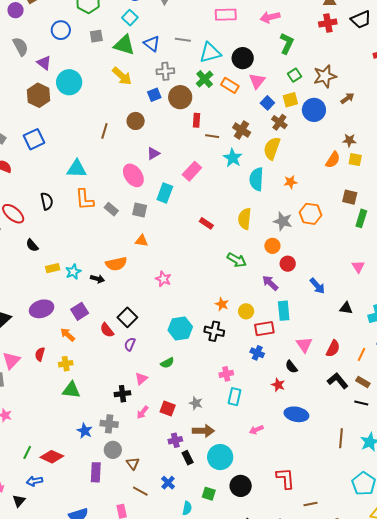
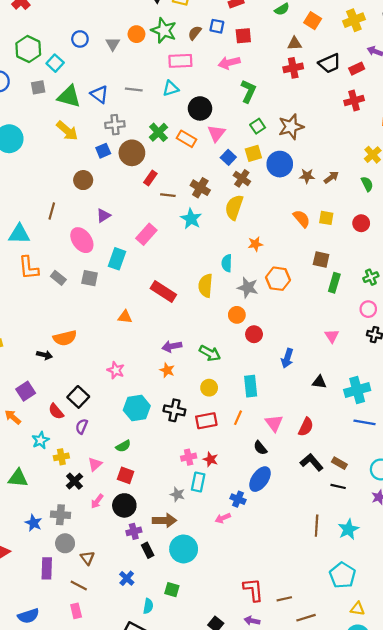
cyan square: (130, 18) -> (55, 63), moved
cyan triangle: (210, 53) -> (171, 88), moved, size x0.7
brown arrow: (347, 98) -> (331, 177), moved
red rectangle: (197, 120) -> (150, 178), turned 32
brown line: (104, 131) -> (52, 211), moved
brown star: (349, 140) -> (307, 176), moved
orange semicircle: (333, 160) -> (302, 219), turned -72
cyan semicircle: (256, 179) -> (227, 263), moved, size x0.7
red rectangle: (206, 223) -> (163, 291), size x1.6
orange triangle: (141, 241) -> (125, 317), moved
green arrow: (237, 260) -> (210, 353), moved
cyan star: (73, 272) -> (40, 440), moved
pink star: (163, 279) -> (116, 370), moved
purple arrow: (270, 283) -> (172, 346), moved, turned -54
blue arrow: (317, 286) -> (287, 358), turned 60
orange star: (222, 304) -> (167, 370), moved
red rectangle: (264, 329) -> (206, 421), moved
blue cross: (257, 353) -> (238, 499), moved
orange line: (361, 354) -> (238, 418), moved
yellow cross: (66, 364) -> (61, 457), moved
red star: (278, 385) -> (211, 459), moved
black cross: (122, 394) -> (74, 481), turned -35
gray star: (196, 403) -> (177, 494), moved
red square: (168, 408) -> (126, 475), moved
blue ellipse: (296, 414) -> (260, 479), moved, turned -65
red L-shape: (285, 478) -> (253, 590), moved
black circle: (241, 486) -> (124, 505), moved
brown line: (140, 491) -> (79, 586), moved

